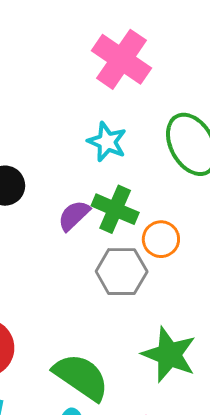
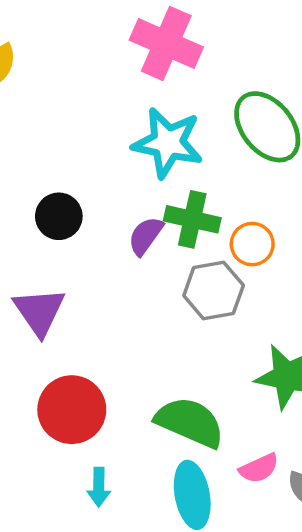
cyan star: (107, 142) -> (168, 143), size x1.5

